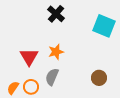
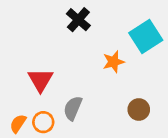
cyan square: (104, 26) -> (146, 36), turned 35
orange star: (56, 52) -> (113, 62), moved

